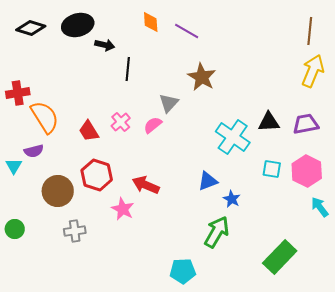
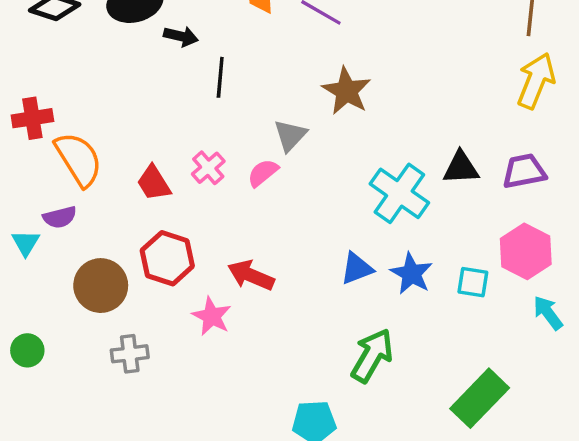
cyan square: (272, 169) -> (473, 282), moved
blue star: (232, 199) -> (411, 274), moved, size x1.4

